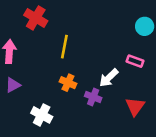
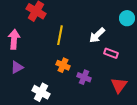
pink rectangle: (135, 61) -> (111, 53), moved
white arrow: (109, 78) -> (97, 35), moved

